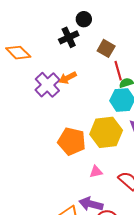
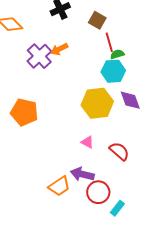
orange pentagon: (72, 141) -> (24, 112), moved
pink triangle: (96, 172) -> (87, 142), turned 40

